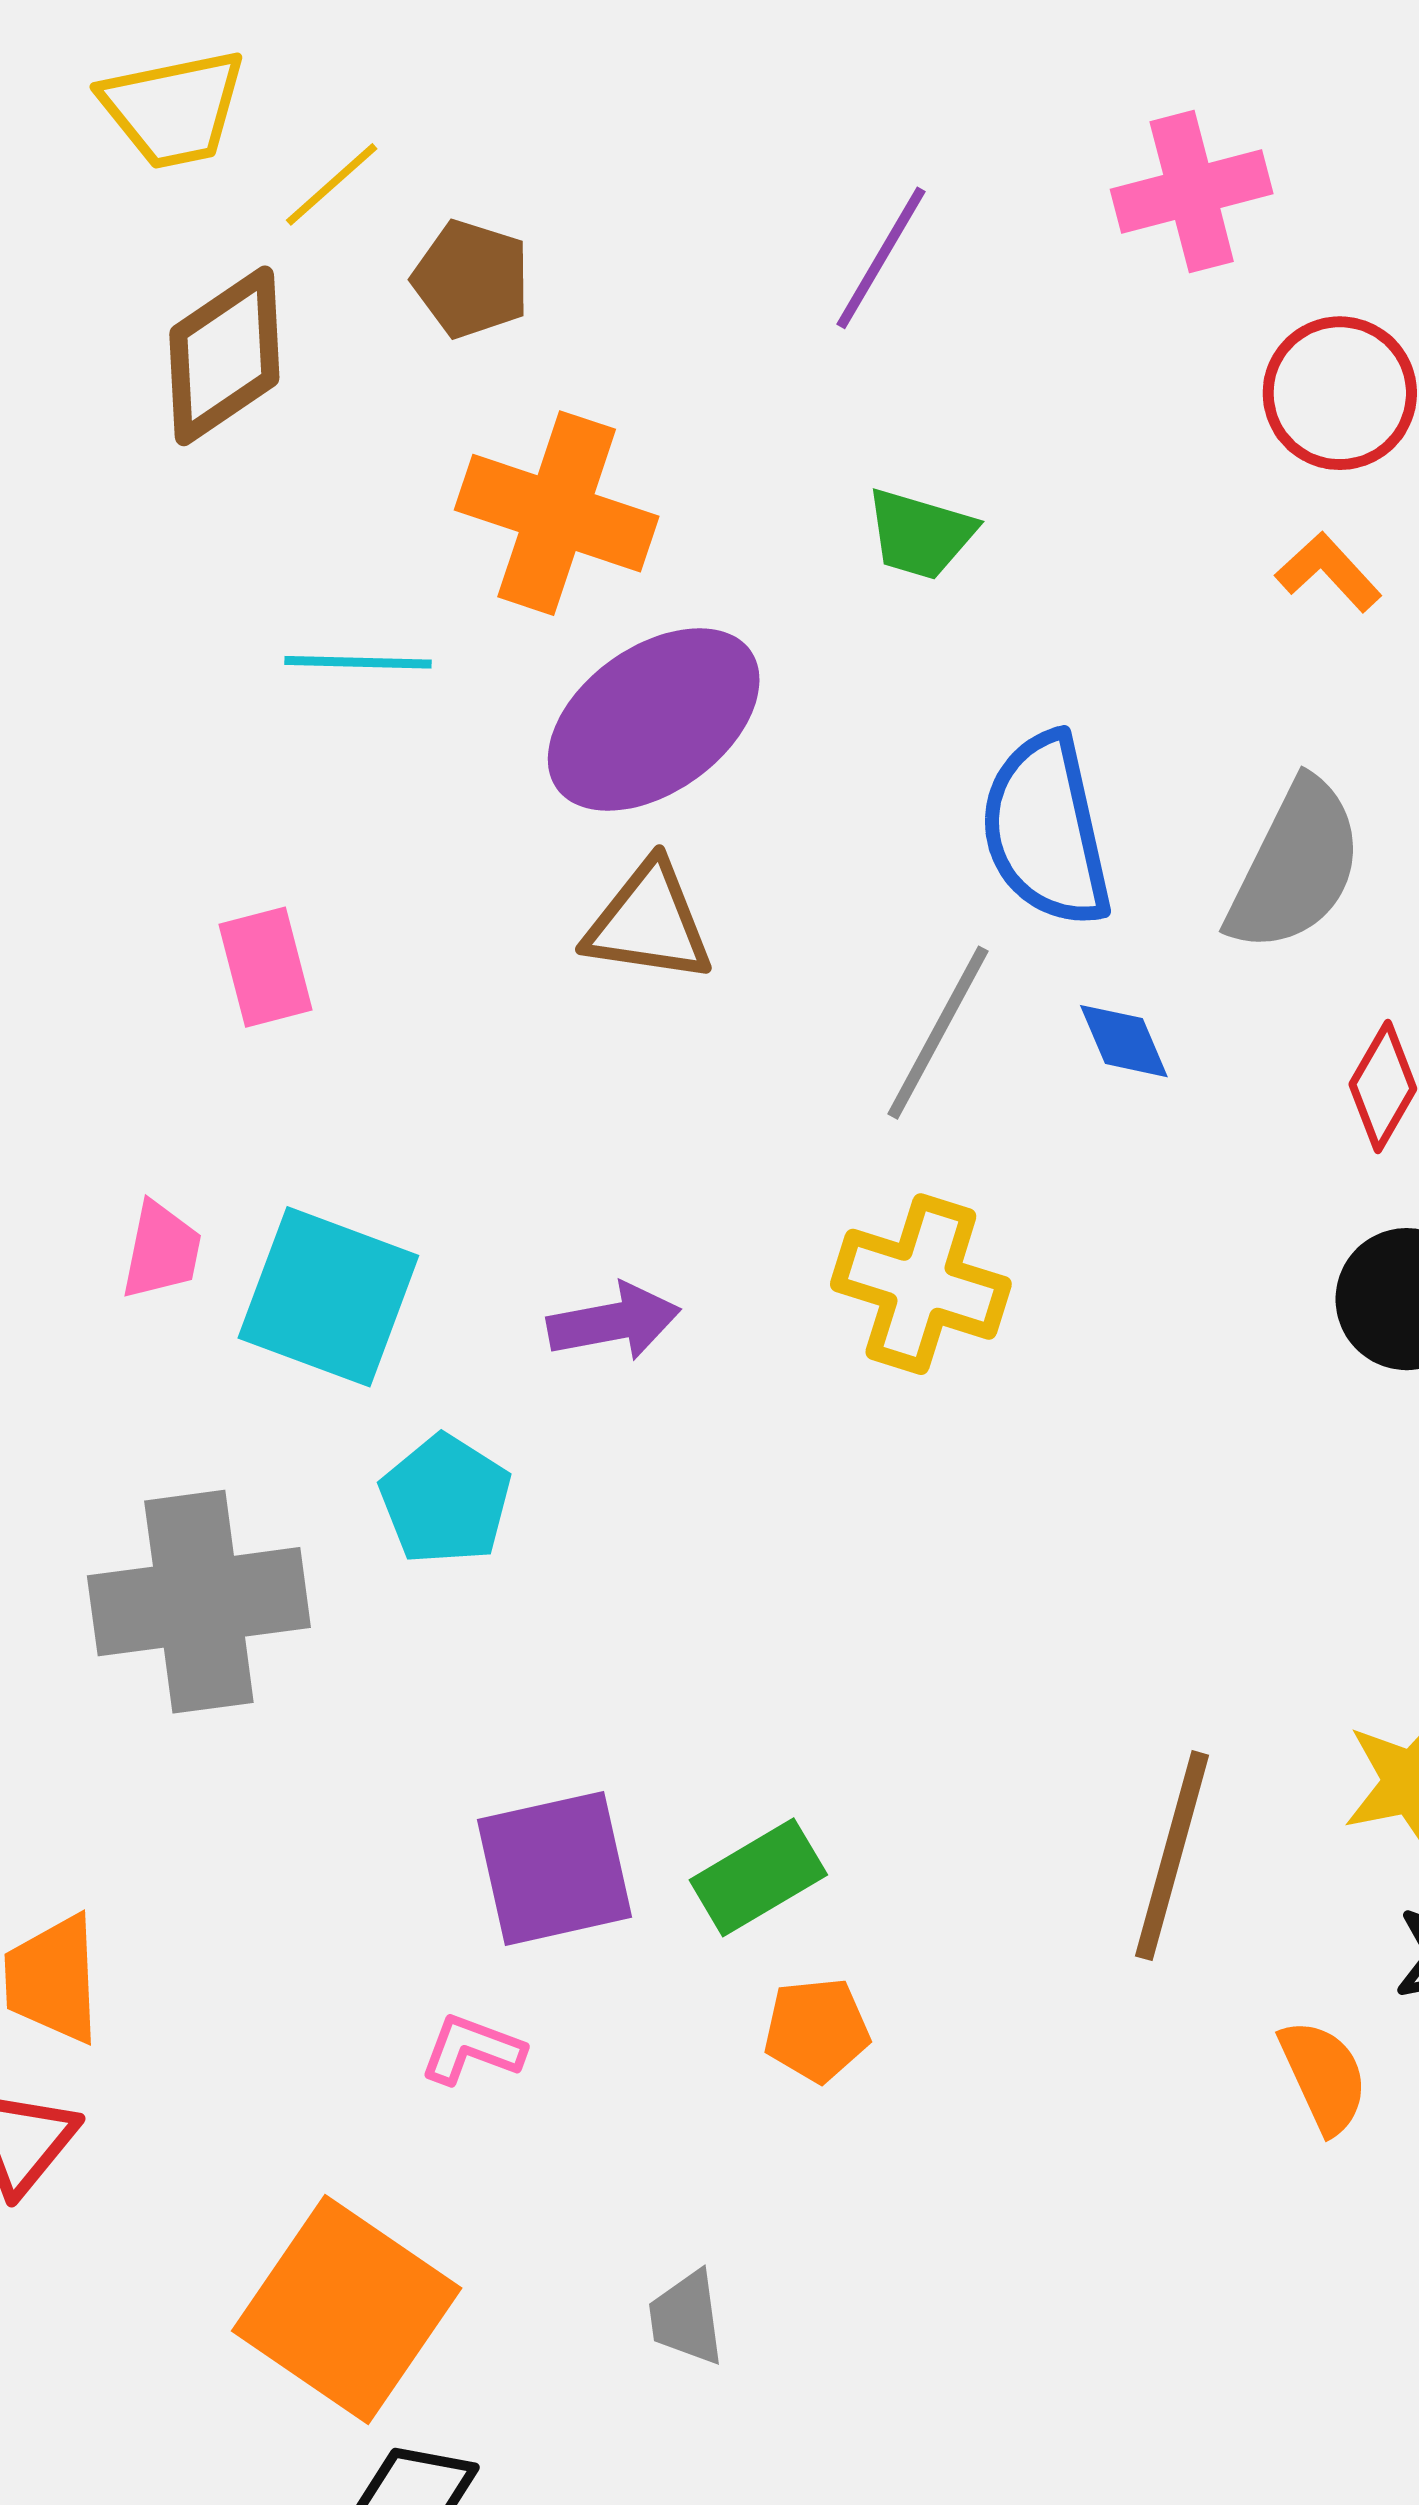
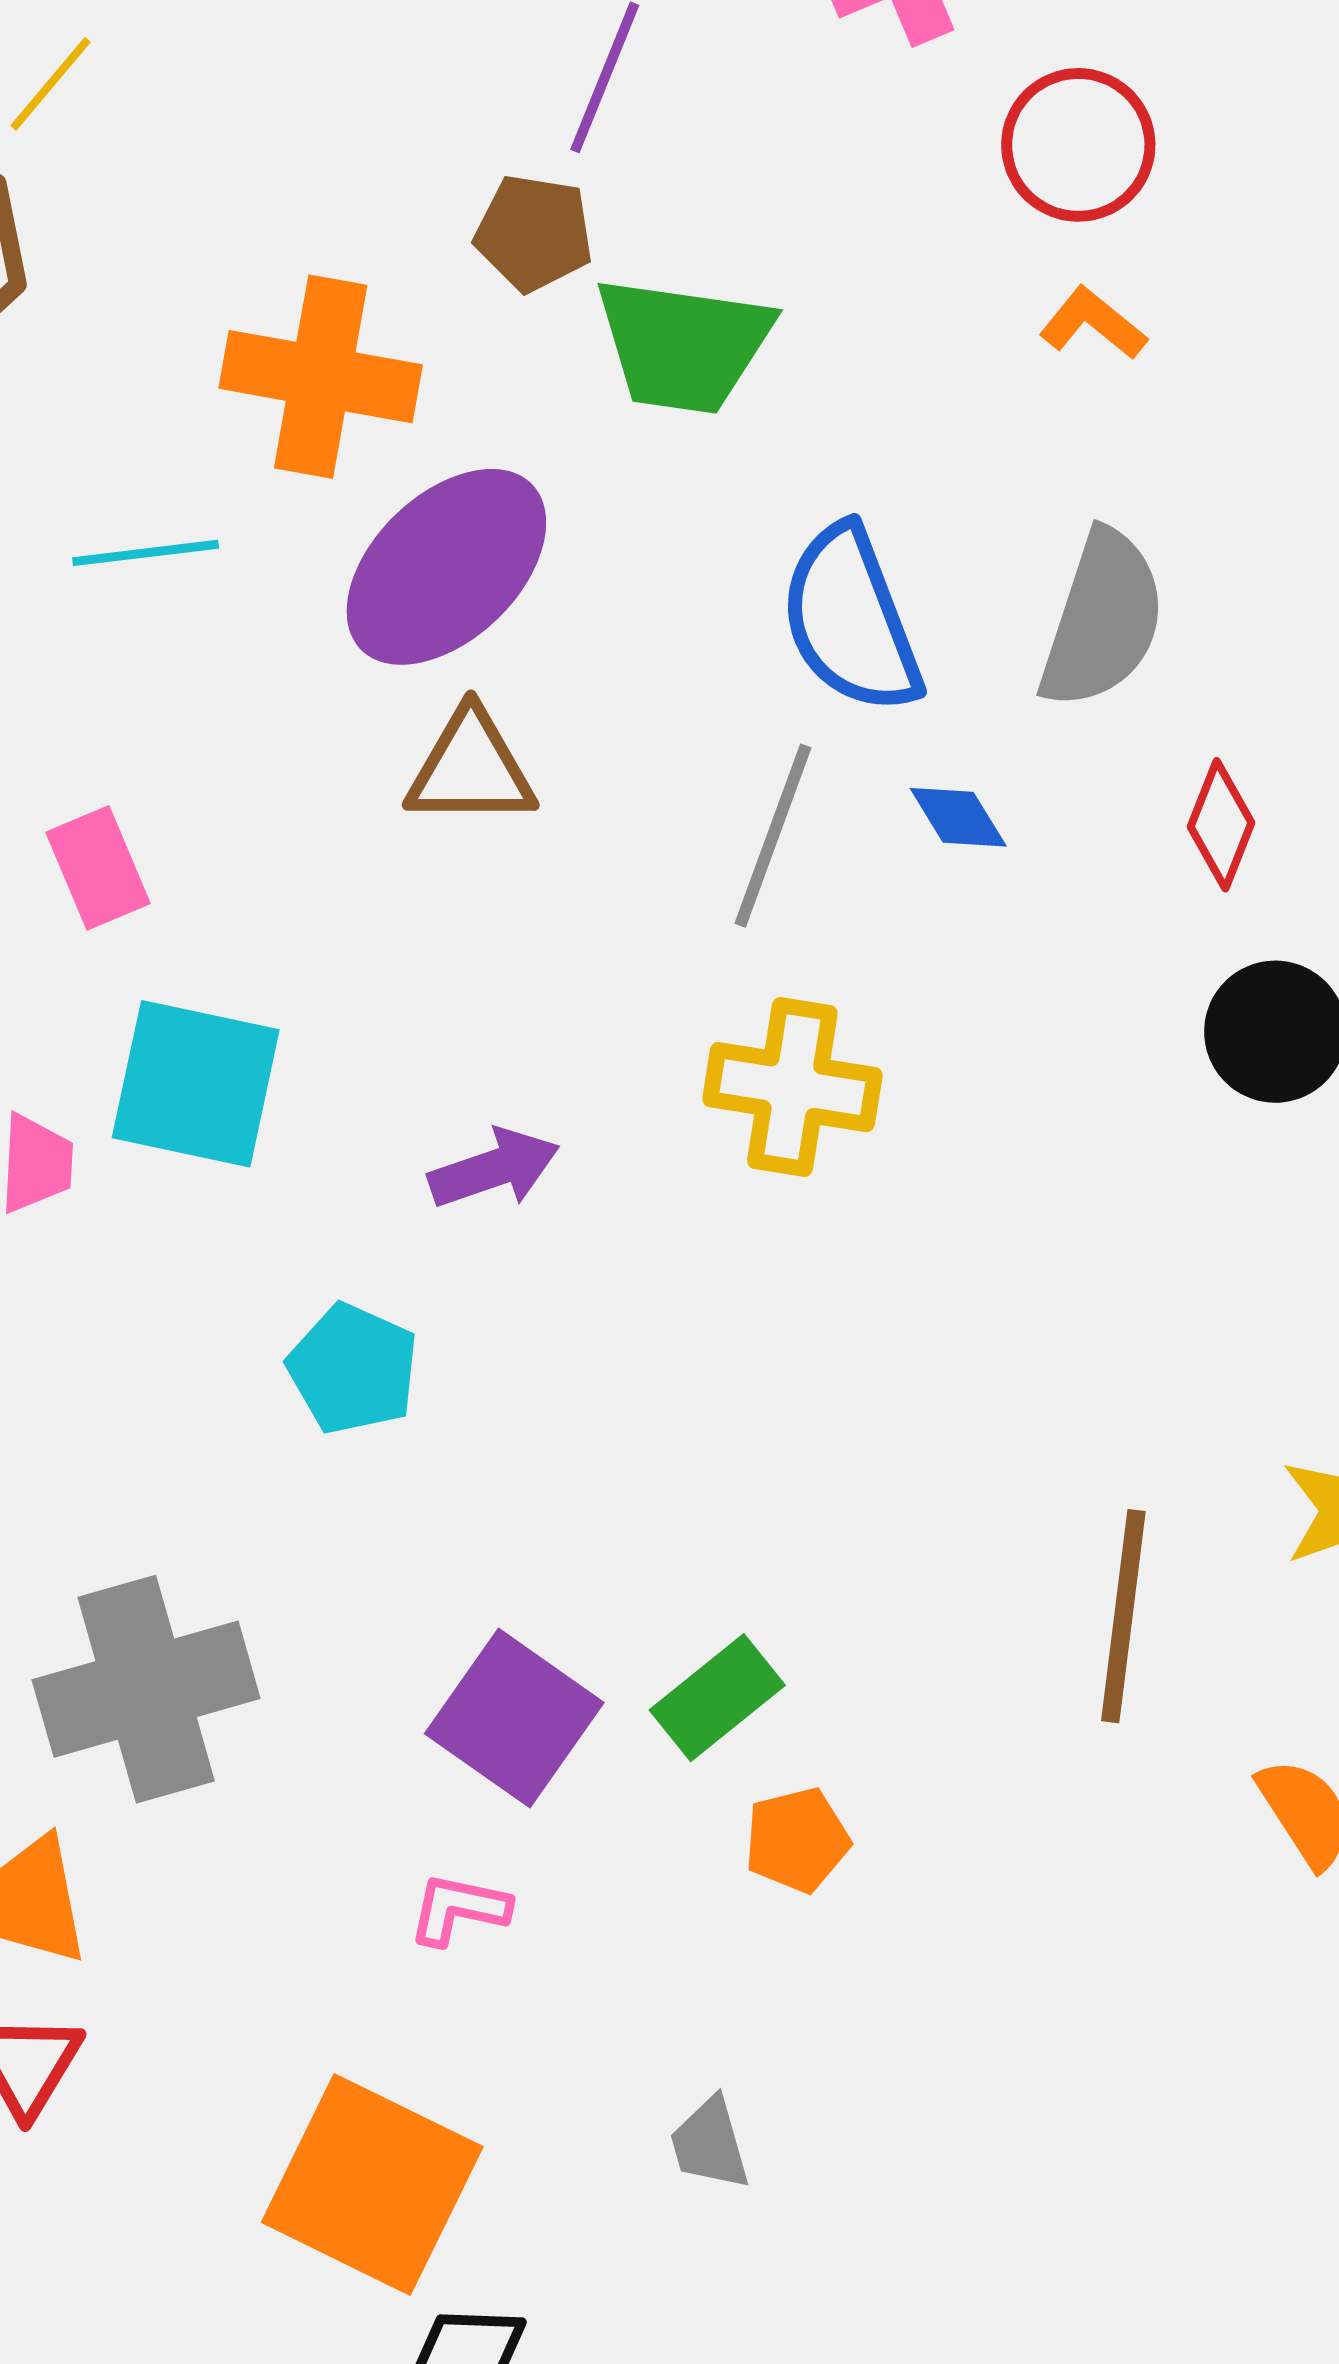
brown pentagon: (471, 279) -> (534, 233), moved
green trapezoid: (920, 534) -> (683, 345), size x1.6
cyan square: (328, 1297) -> (196, 1084), moved
gray cross: (199, 1602) -> (146, 1689), moved
purple square: (555, 1868) -> (514, 1718), turned -34

